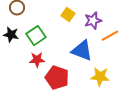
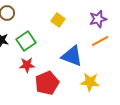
purple star: (93, 21) -> (98, 19), moved
red pentagon: (57, 78) -> (47, 83), turned 30

